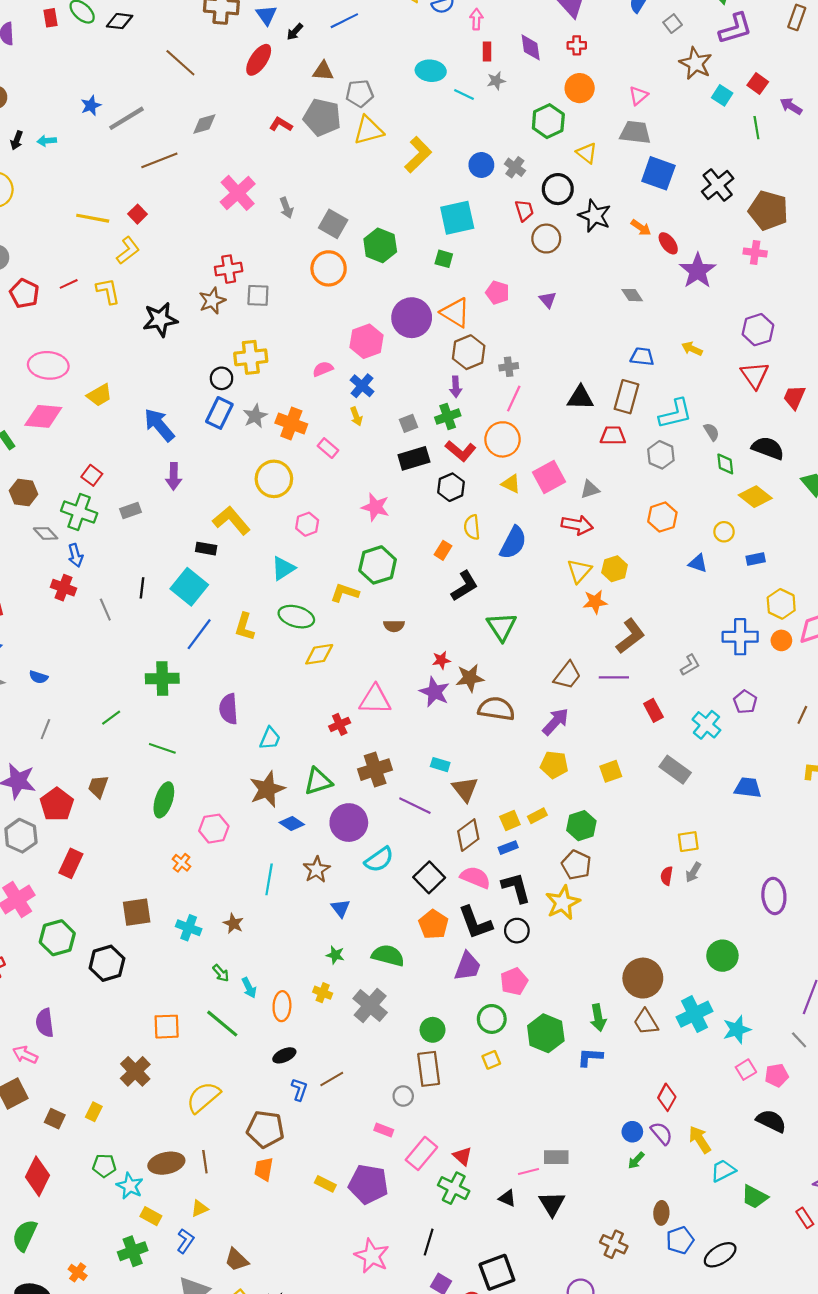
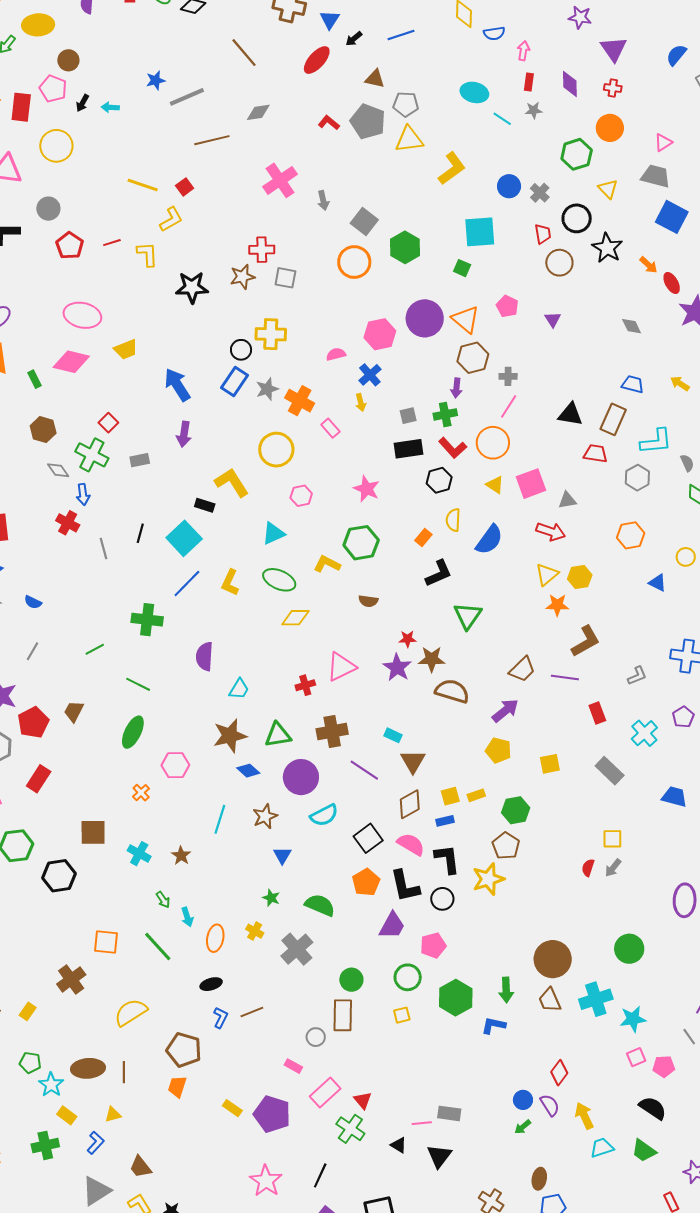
pink triangle: (375, 700) -> (341, 667), turned -36
green trapezoid: (755, 1197) -> (644, 1151), moved

